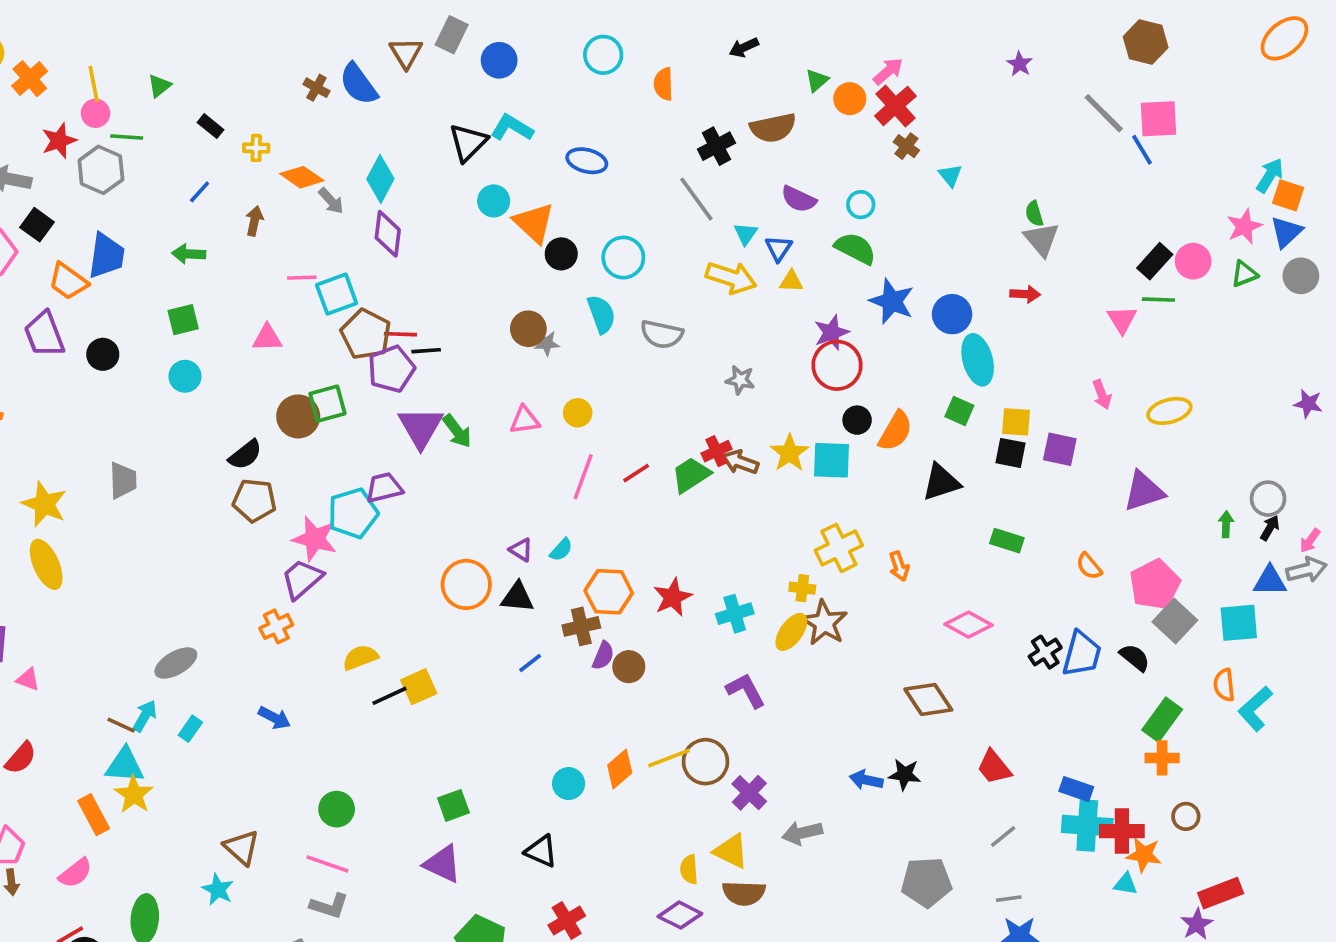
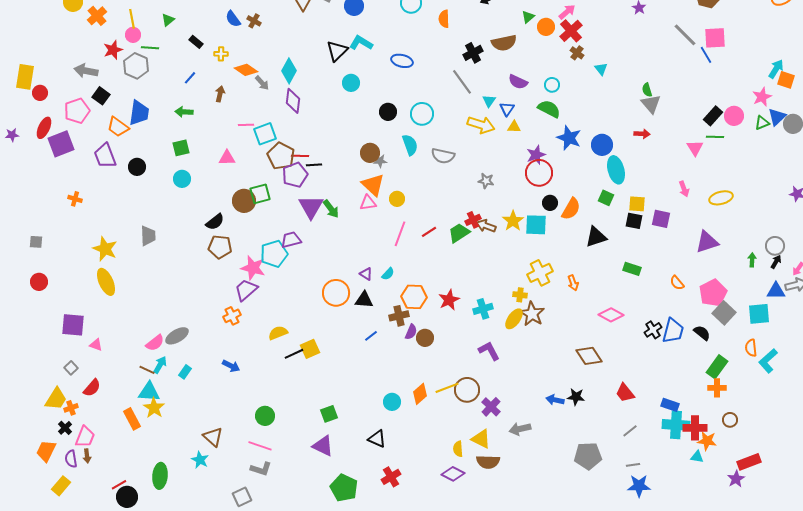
blue semicircle: (358, 84) -> (233, 19), moved, size x0.7
orange triangle: (534, 223) -> (373, 185), moved
blue triangle: (1286, 232) -> (777, 117), moved
pink semicircle: (75, 873) -> (155, 343), moved

